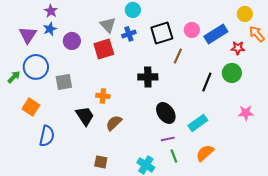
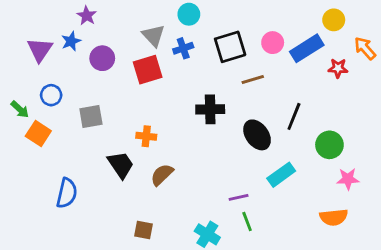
purple star: (51, 11) -> (87, 16), moved
yellow circle: (245, 14) -> (334, 20), moved
brown line: (178, 56) -> (253, 80), turned 49
blue circle: (36, 67) -> (51, 95), size x0.6
green circle: (232, 73) -> (329, 145), moved
green arrow: (14, 77) -> (20, 109), turned 88
orange square: (31, 107) -> (38, 133), moved
black ellipse: (166, 113) -> (257, 135), moved
pink star: (246, 113) -> (348, 179), moved
orange semicircle: (205, 153) -> (334, 217), moved, turned -144

